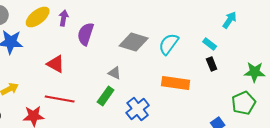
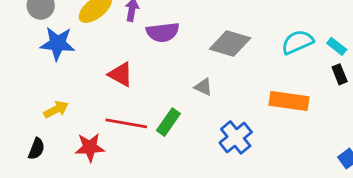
purple semicircle: (86, 34) -> (163, 32), turned -115
cyan semicircle: (169, 44) -> (297, 42), moved, turned 30
green rectangle: (106, 96) -> (168, 122), moved

